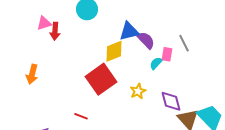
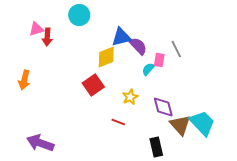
red square: (101, 79) -> (93, 85), size x0.7
red line: (81, 116) -> (118, 122), moved

